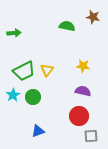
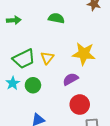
green semicircle: (67, 26) -> (56, 18), moved
yellow star: (83, 66) -> (84, 54), size x1.6
purple semicircle: (83, 91) -> (71, 79), moved, turned -42

